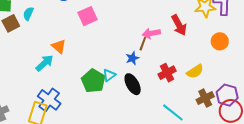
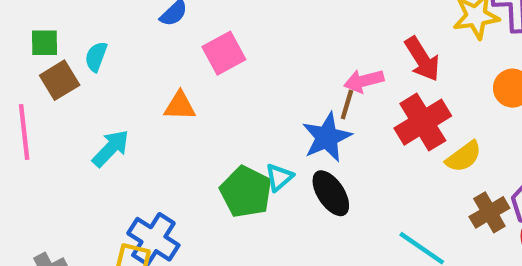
orange triangle: (59, 46) -> (180, 106), moved, turned -35
blue star: (132, 58) -> (327, 137), size x1.6
cyan arrow: (45, 63) -> (111, 148), moved
red cross: (167, 73) -> (423, 122), moved, size x1.4

